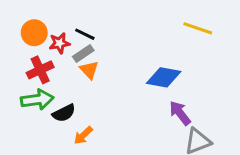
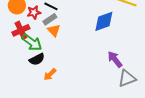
blue diamond: (164, 77) -> (104, 21), moved, turned -30
green arrow: (37, 100) -> (32, 42), moved, turned 45

